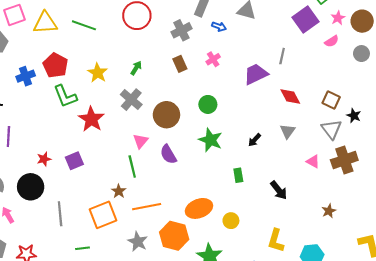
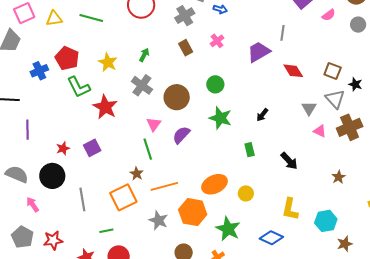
yellow triangle: (45, 23) -> (54, 19), size x0.7
gray triangle: (288, 131) -> (309, 108), moved
purple semicircle: (168, 154) -> (181, 135), turned 78

